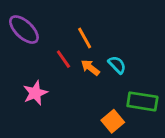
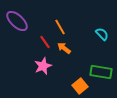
cyan semicircle: (117, 65) -> (102, 34), moved
pink star: (35, 93) -> (43, 66), moved

